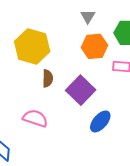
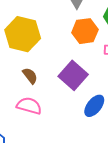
brown semicircle: (48, 78) -> (30, 76), moved, turned -36

